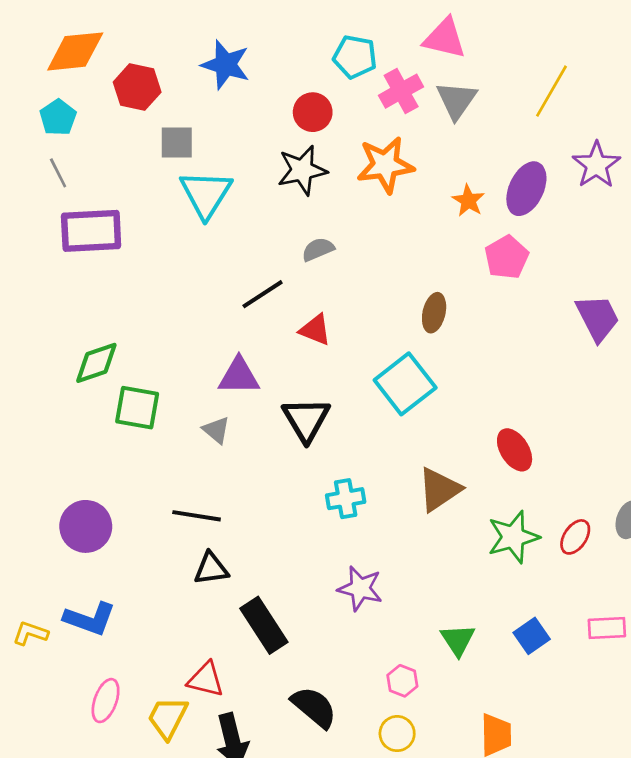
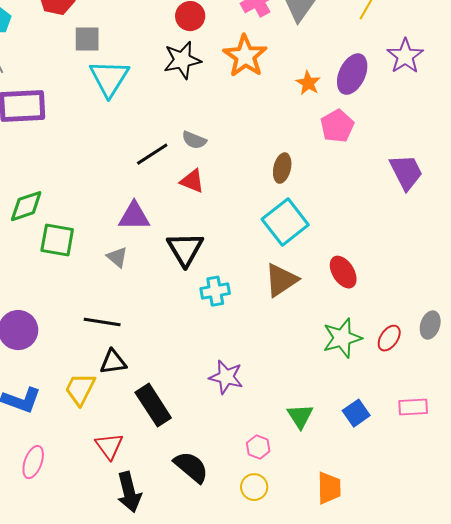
orange star: (385, 165) -> (245, 56), turned -30
gray semicircle: (318, 249) -> (194, 140), moved, turned -135
cyan square: (405, 384) -> (285, 222), moved
brown triangle: (439, 489) -> (281, 280), moved
cyan cross: (346, 499) -> (215, 291), moved
red triangle: (206, 679) -> (109, 446), turned 40
yellow trapezoid: (168, 718) -> (80, 389), moved

